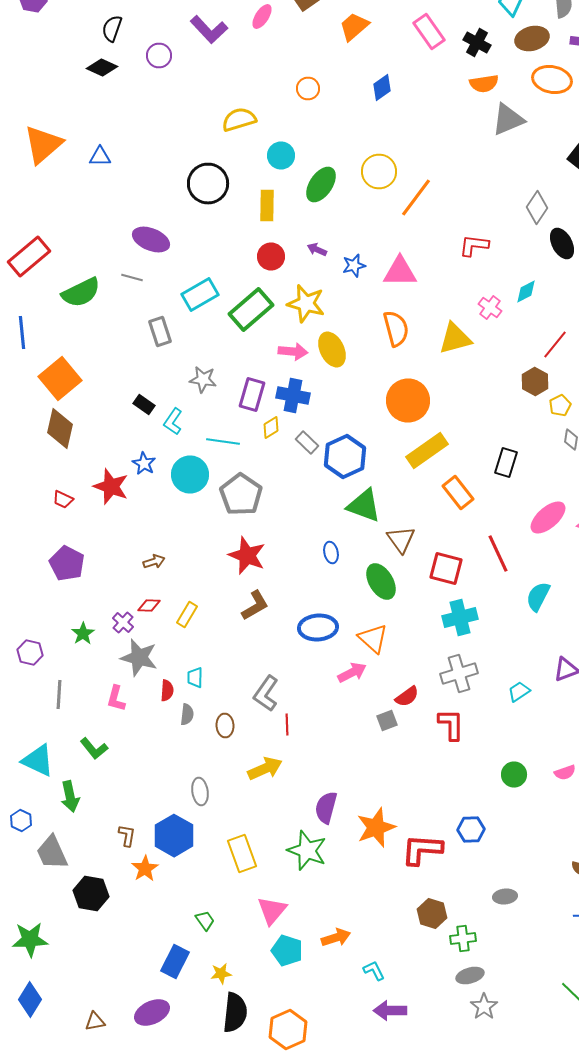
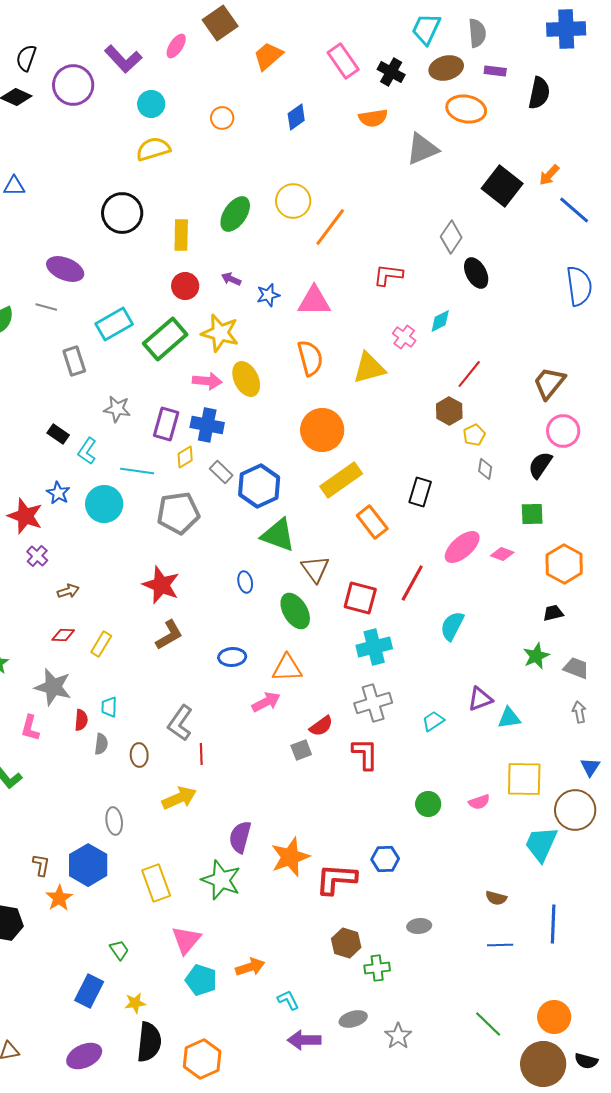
purple circle: (159, 56) -> (73, 85), size x1.6
orange semicircle: (484, 84) -> (373, 118), moved
cyan circle: (281, 156) -> (151, 104), moved
gray pentagon: (241, 494) -> (178, 513), moved, turned 30
red line: (498, 554) -> (412, 583), turned 54
purple cross: (123, 622) -> (37, 556), moved
blue ellipse: (318, 628) -> (232, 657), size x0.7
orange triangle: (373, 638) -> (287, 668), turned -44
gray ellipse: (470, 976) -> (353, 1019), moved
purple ellipse: (152, 1012) -> (84, 1056), moved

